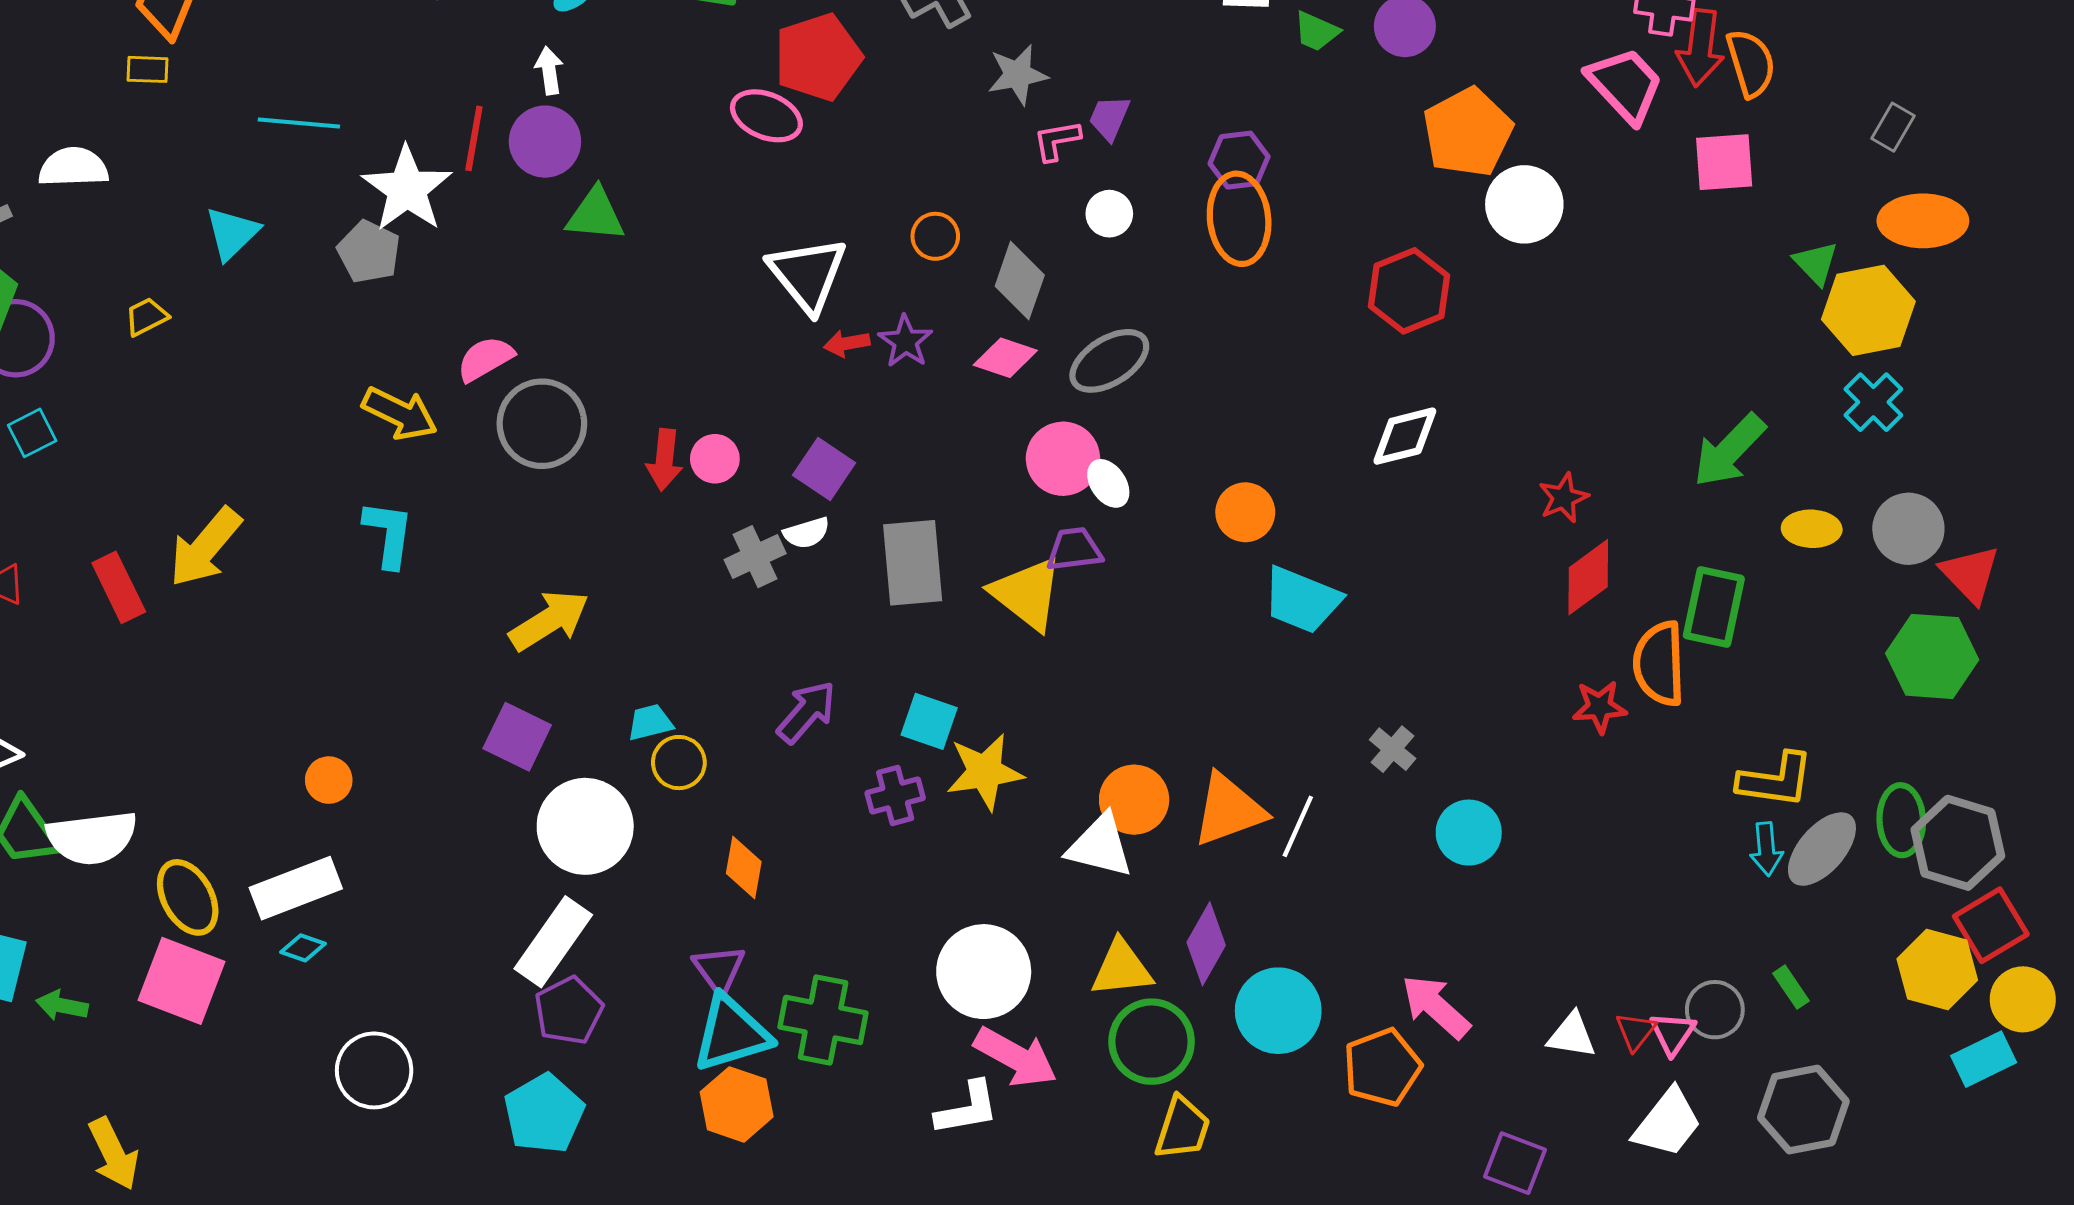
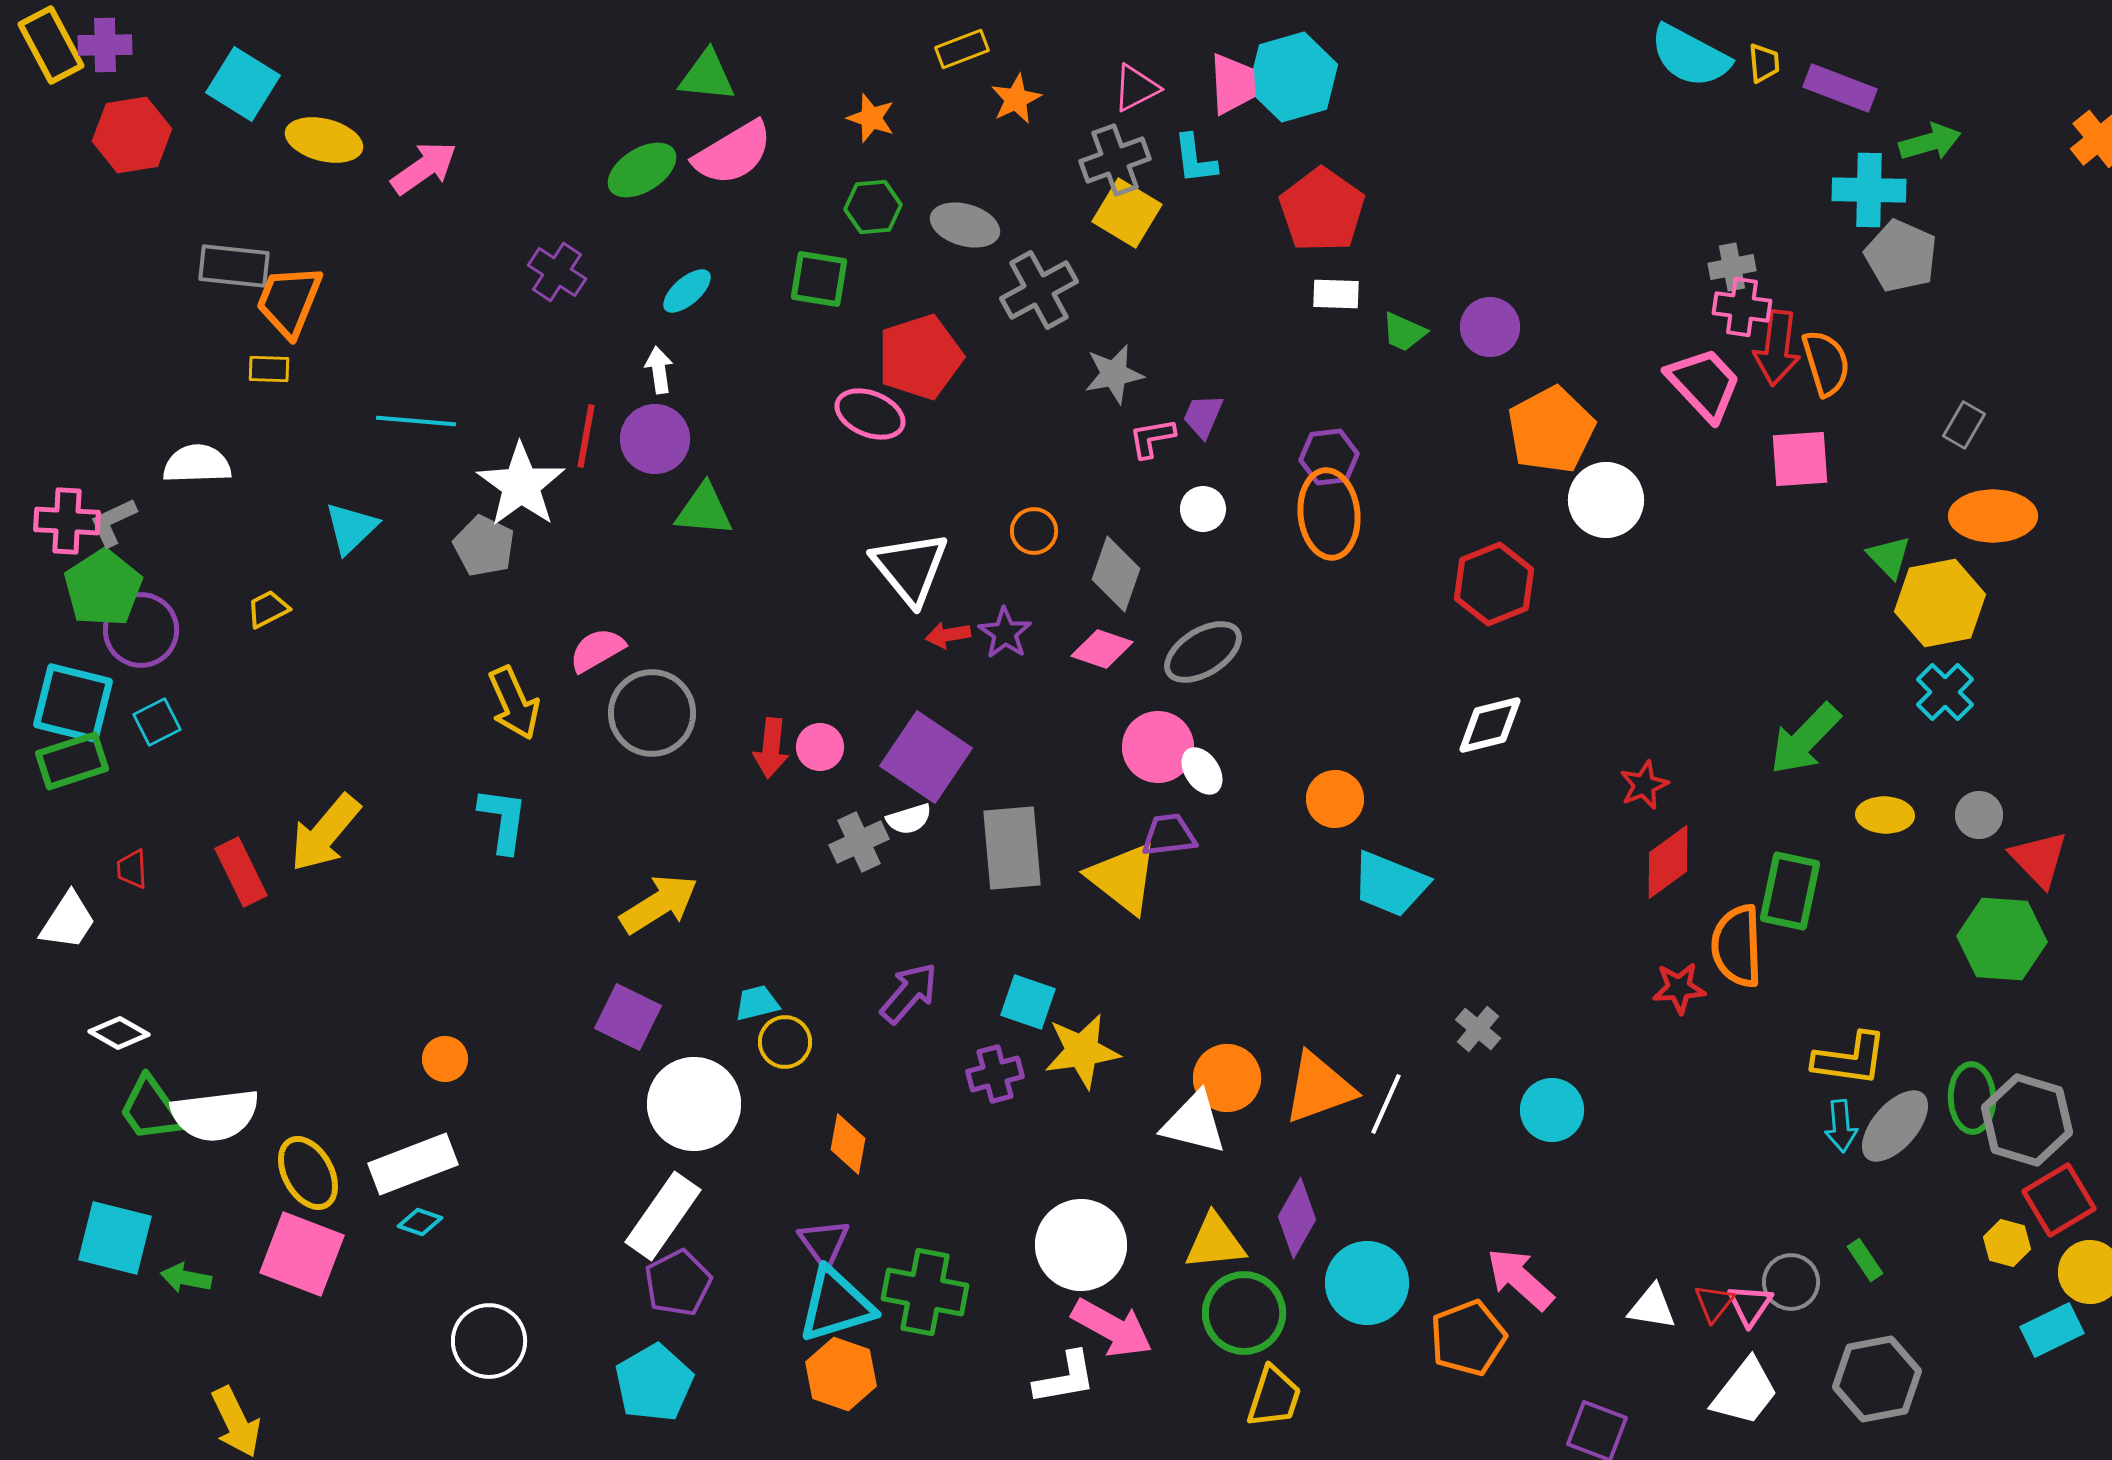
yellow arrow: (400, 413) -> (514, 703), turned 40
purple square: (824, 469) -> (926, 757), size x1.5
gray circle: (1908, 529) -> (1979, 815), size x0.7
yellow hexagon: (1937, 970) -> (2007, 1243), size x0.6

